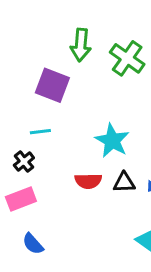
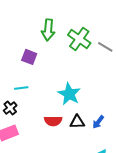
purple square: (52, 85) -> (29, 57), size x0.7

